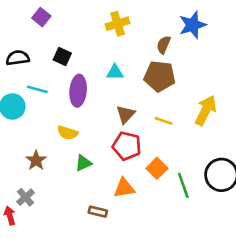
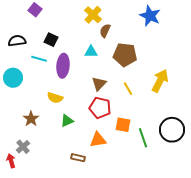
yellow cross: (118, 24) -> (93, 15), turned -30
blue star: (192, 25) -> (150, 16), turned -30
brown semicircle: (164, 45) -> (105, 31), moved
cyan line: (37, 89) -> (39, 59), moved
yellow line: (164, 121) -> (128, 89), turned 40
orange square: (157, 168) -> (123, 125), turned -35

